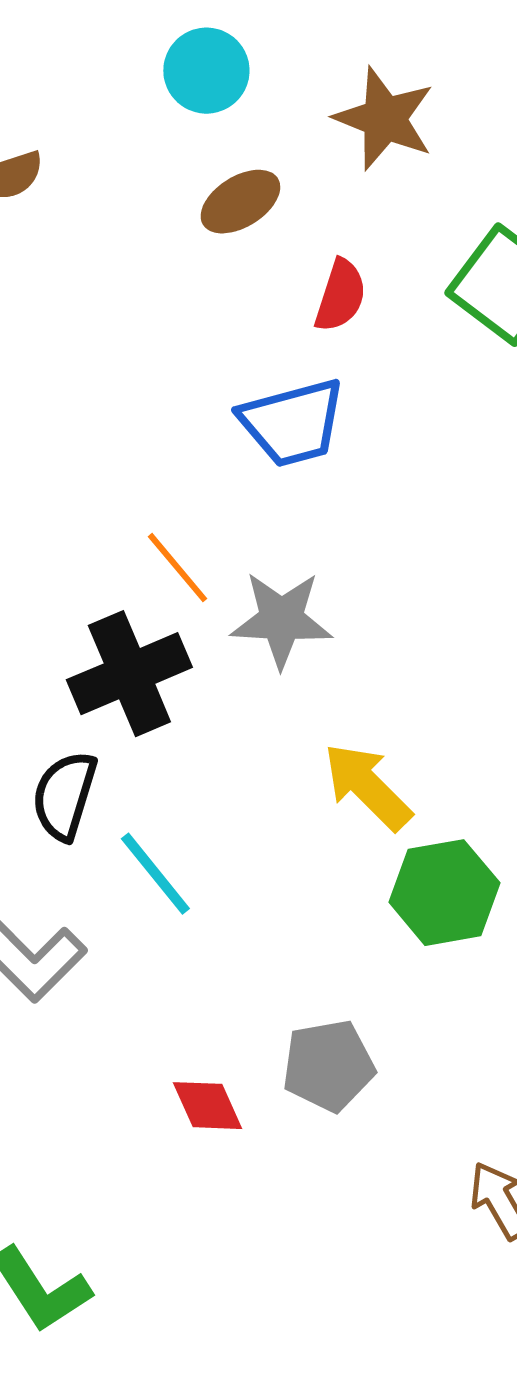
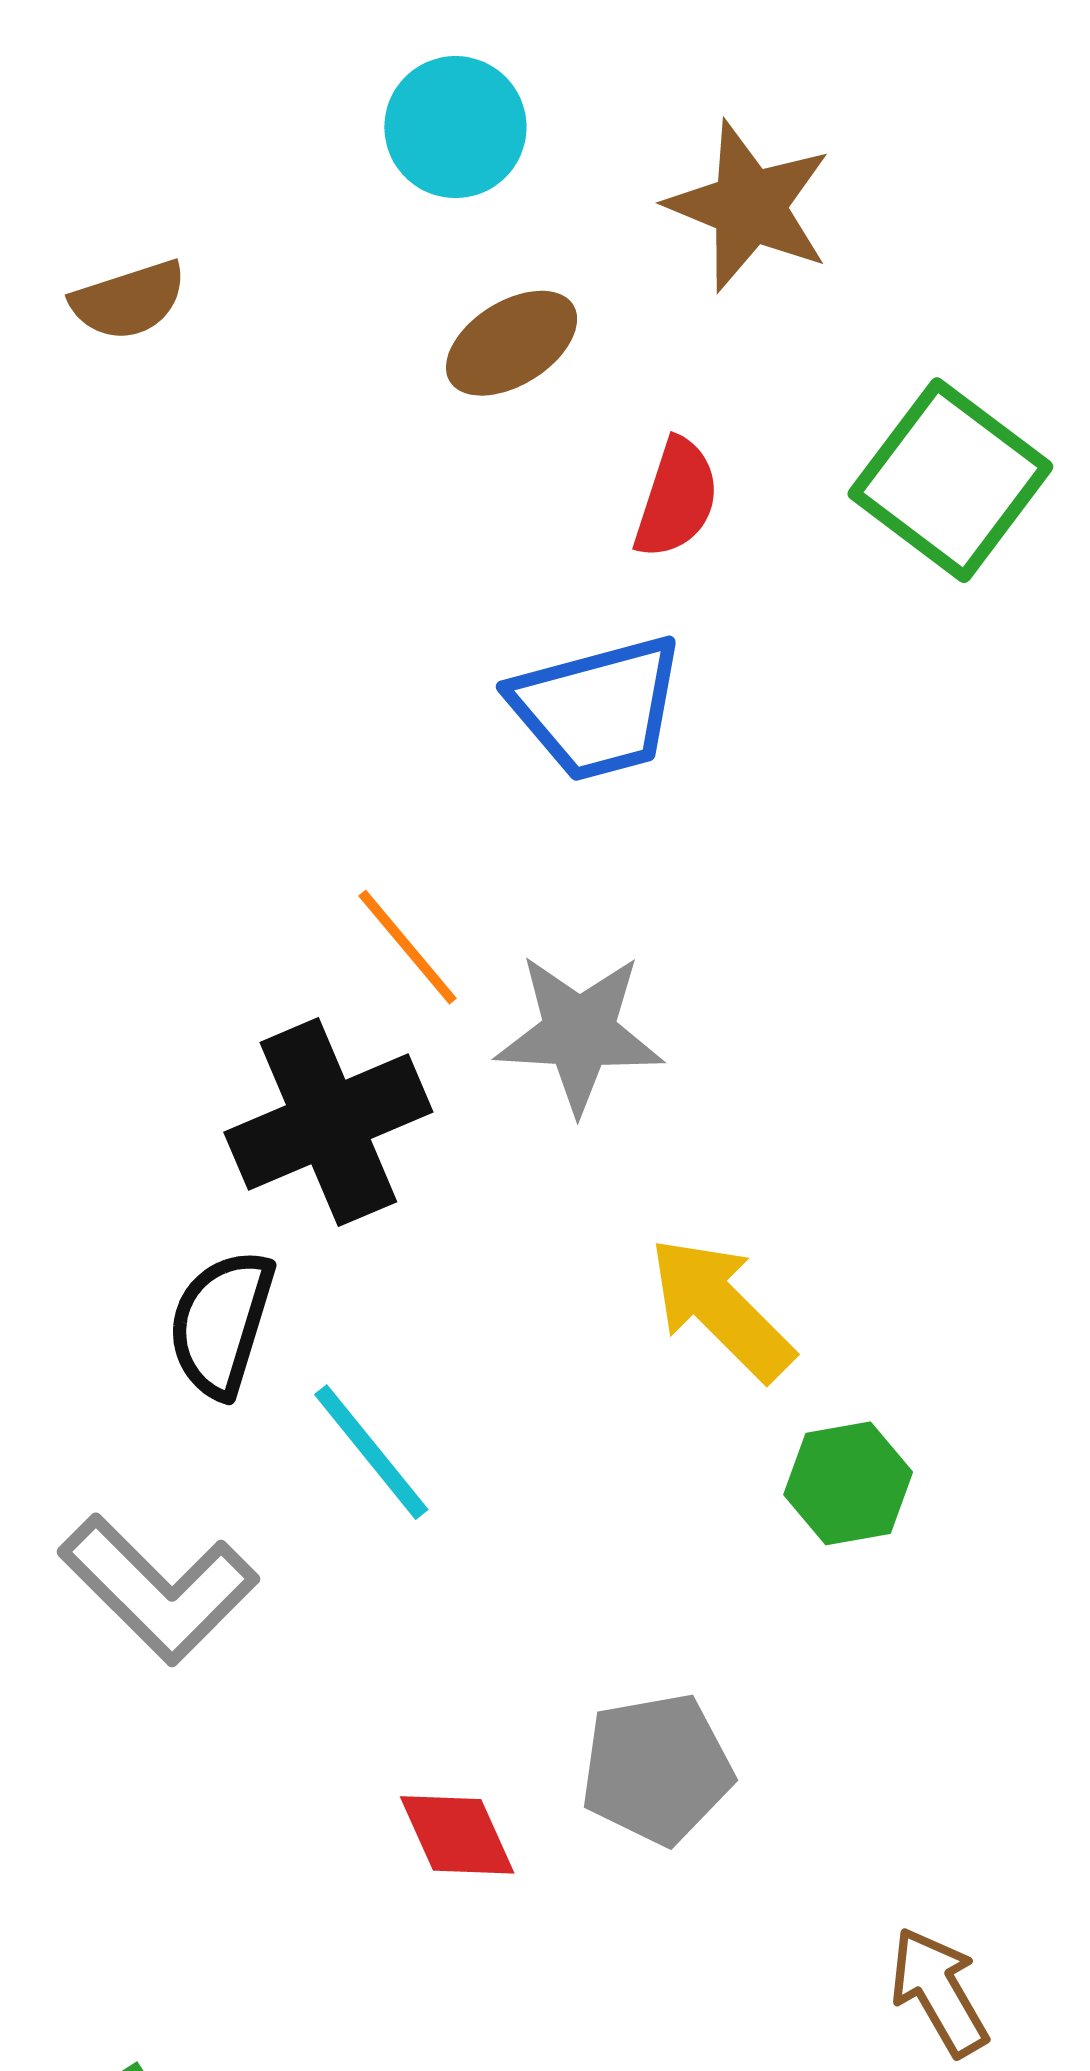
green hexagon: (444, 893) -> (848, 1483), size x0.7

